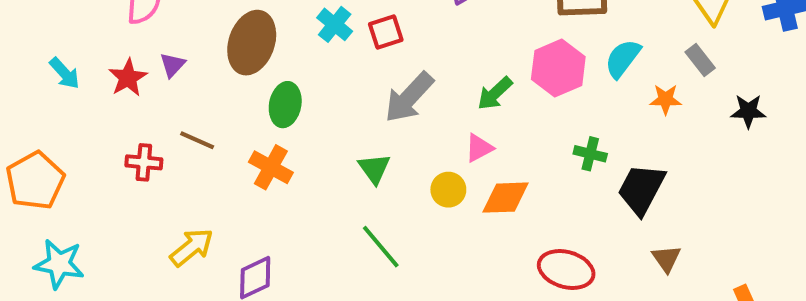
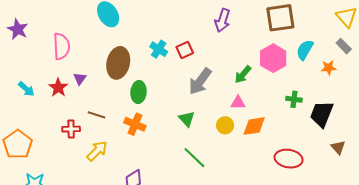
pink triangle: (479, 148) -> (238, 103), turned 35
yellow arrow: (192, 247) -> (97, 151), moved

